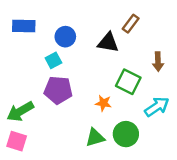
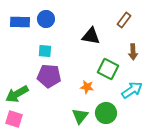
brown rectangle: (131, 24) -> (124, 20), moved
blue circle: (65, 37) -> (46, 19), moved
cyan square: (53, 60) -> (45, 51), turned 32
green triangle: (95, 138) -> (80, 116), turned -36

